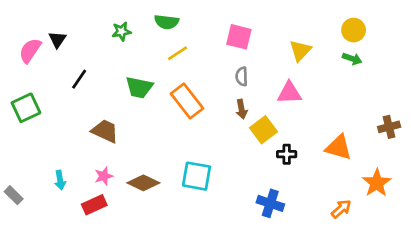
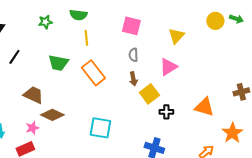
yellow line: (177, 53) -> (86, 38), turned -63
green arrow: (352, 59) -> (236, 19), moved
pink triangle: (289, 93) -> (168, 67), turned -30
brown diamond: (143, 183) -> (52, 115), moved

